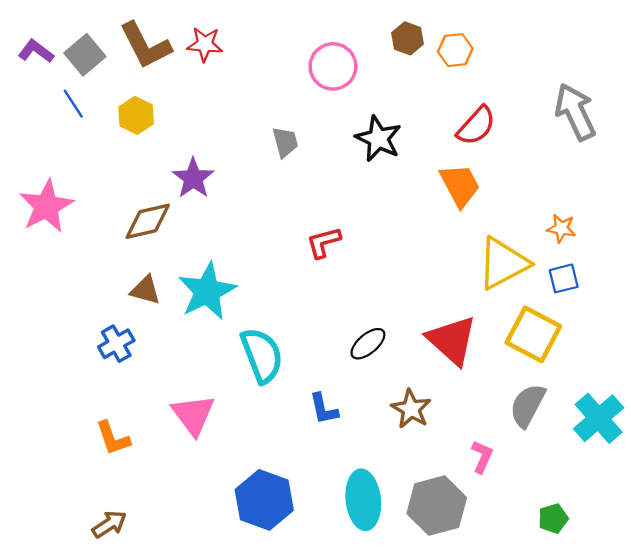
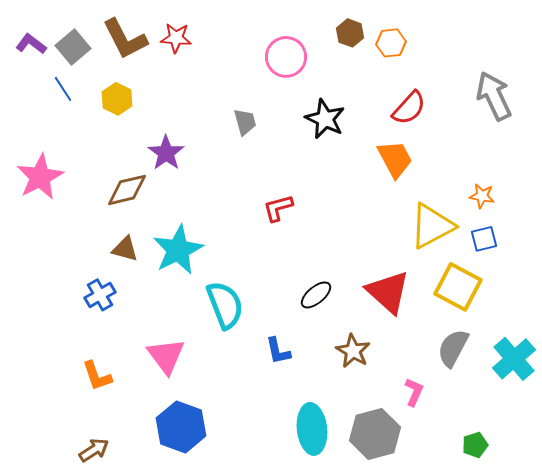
blue hexagon: (264, 500) -> (181, 427), moved

